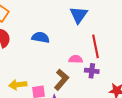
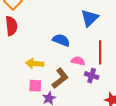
blue semicircle: (40, 37) -> (61, 40), moved
yellow arrow: (18, 85) -> (35, 63), moved

